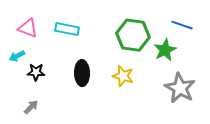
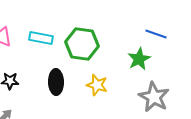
green hexagon: (133, 35) -> (82, 44), moved

